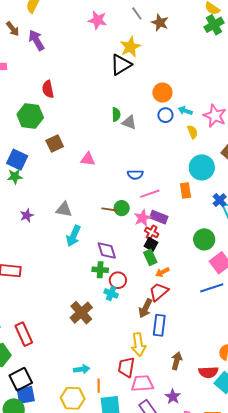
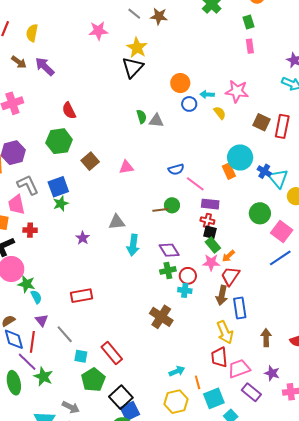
blue square: (17, 160) -> (58, 187), turned -30
cyan circle: (202, 167) -> (240, 157), moved
pink line: (150, 194) -> (195, 184), turned 72
pink star: (142, 218) -> (211, 262), moved, turned -30

